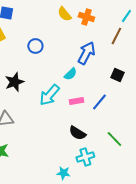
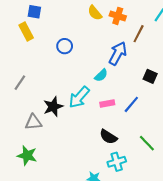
brown line: (116, 36) -> (139, 34), moved
black star: (14, 82) -> (53, 107), moved

